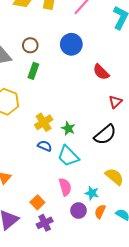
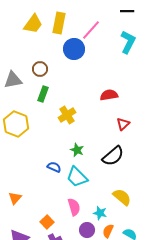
blue circle: (71, 44) -> (74, 49), moved
red semicircle: (101, 72) -> (109, 95), turned 126
yellow cross: (44, 122) -> (67, 115), moved

